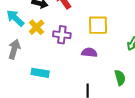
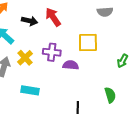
yellow cross: (37, 27) -> (25, 58), moved
purple semicircle: (89, 53) -> (71, 65), moved

